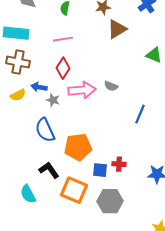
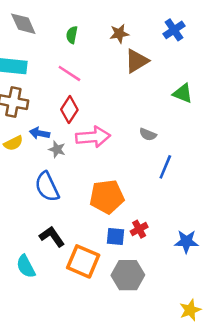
pink line: (63, 39) -> (69, 73), turned 42
gray semicircle: (111, 86) -> (148, 134), moved
orange pentagon: (78, 147) -> (107, 197), moved
red cross: (119, 164) -> (139, 229), turned -32

